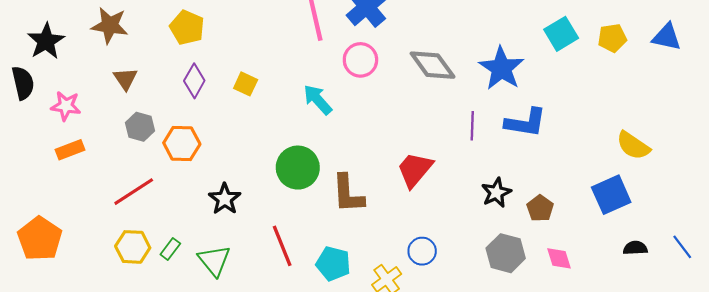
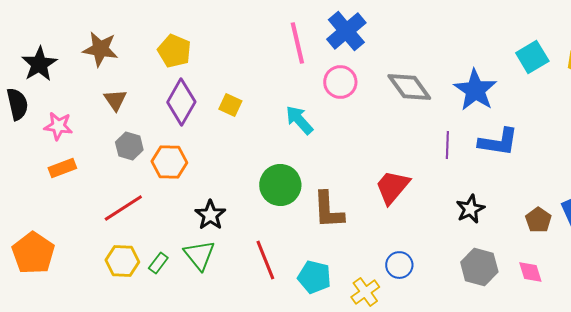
purple diamond: (194, 81) -> (181, 102), size x1.4
brown pentagon: (540, 208) -> (538, 220), moved
green triangle: (214, 261) -> (199, 255), moved

